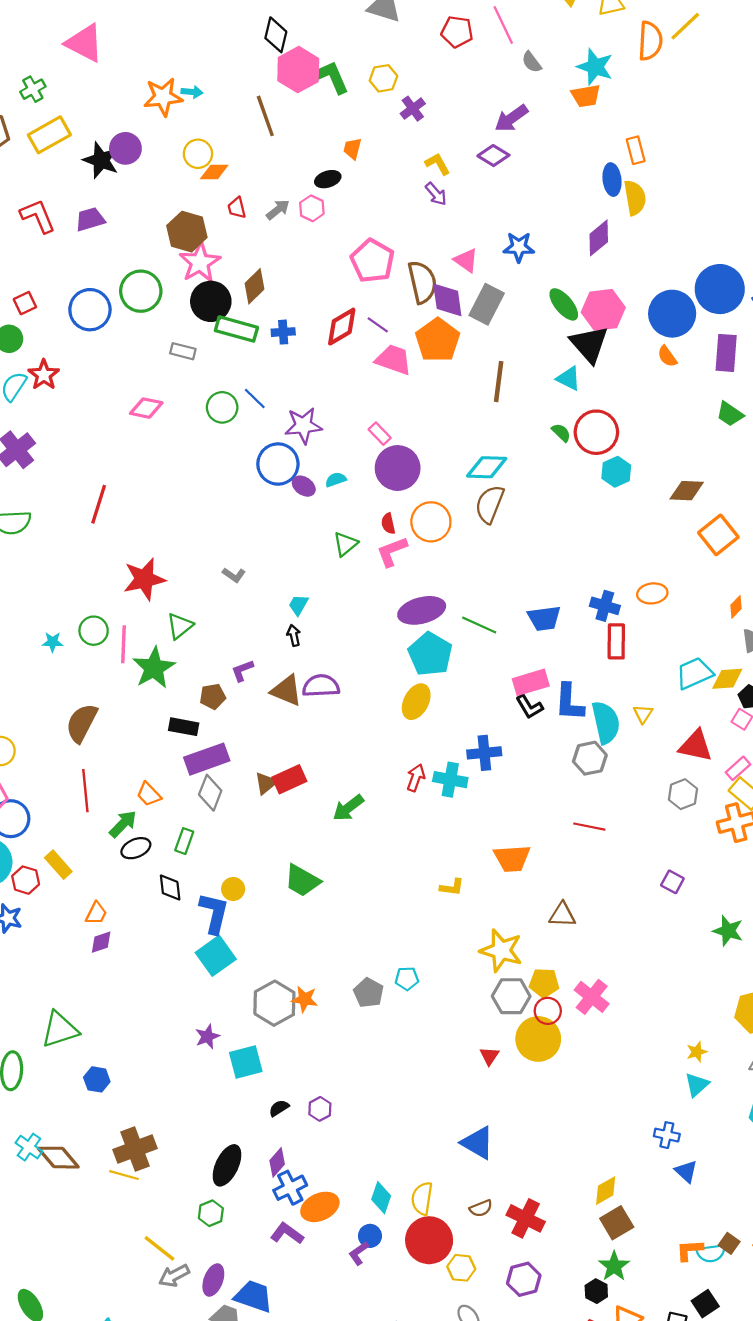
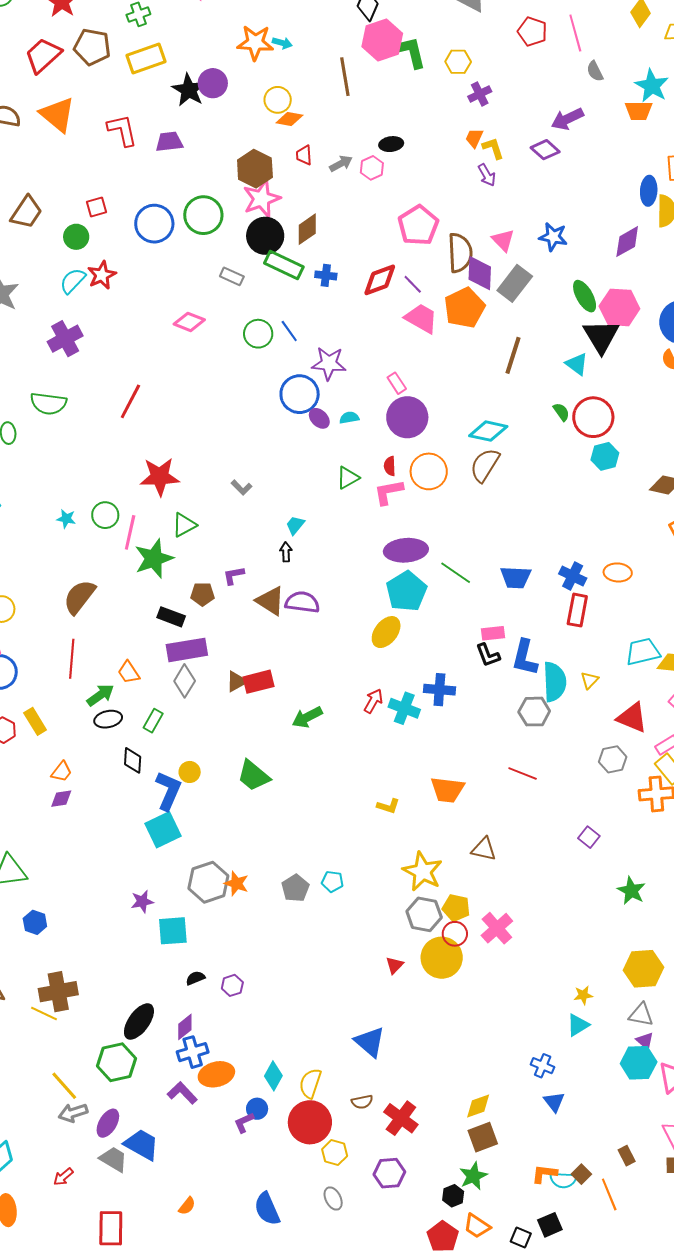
orange trapezoid: (352, 149) -> (474, 138), moved
pink rectangle: (531, 682) -> (493, 633), size x0.7
green hexagon: (211, 1213) -> (117, 1062), size x1.6

